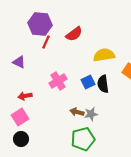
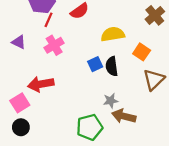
pink cross: (58, 81) -> (54, 45), moved
red arrow: (25, 96) -> (41, 84), moved, size x1.6
brown arrow: (77, 112) -> (124, 116), moved, size x1.5
gray star: (91, 114) -> (111, 101), moved

